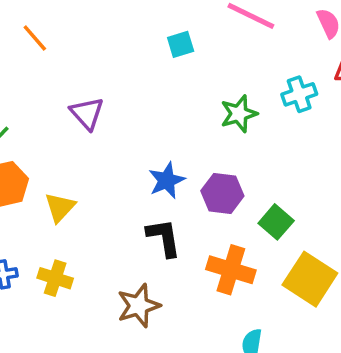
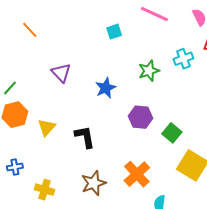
blue star: (167, 180) -> (106, 88), moved
black L-shape: (164, 238) -> (85, 137), moved
orange cross: (231, 270) -> (137, 174), moved, turned 32
yellow cross: (55, 278) -> (44, 190), moved

